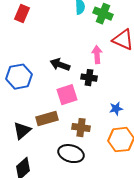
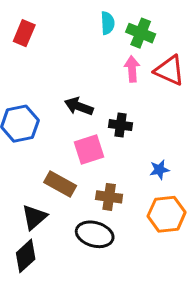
pink arrow: (97, 55) -> (132, 69), moved
brown rectangle: (47, 119) -> (60, 184), turned 45
black triangle: (22, 131) -> (34, 217), moved

